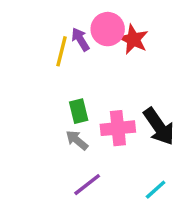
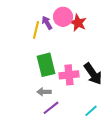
green rectangle: (79, 111) -> (46, 65), size x1.6
gray arrow: (77, 140) -> (44, 92), moved, turned -40

